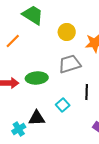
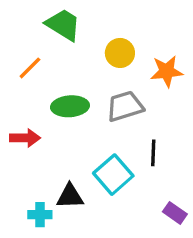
green ellipse: (37, 78) -> (70, 106), moved
cyan square: (63, 105) -> (113, 175), size x1.6
cyan cross: (19, 129) -> (40, 215), turned 32

